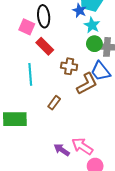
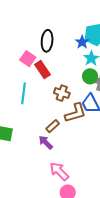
pink square: (27, 27) -> (28, 59), moved
brown rectangle: (54, 103) -> (53, 126), moved
purple arrow: (62, 150) -> (46, 142), moved

